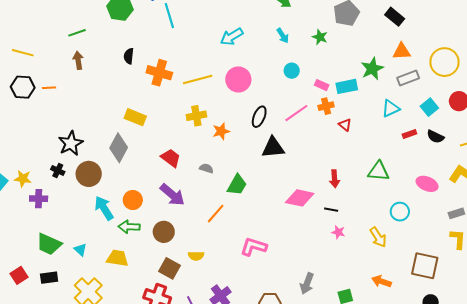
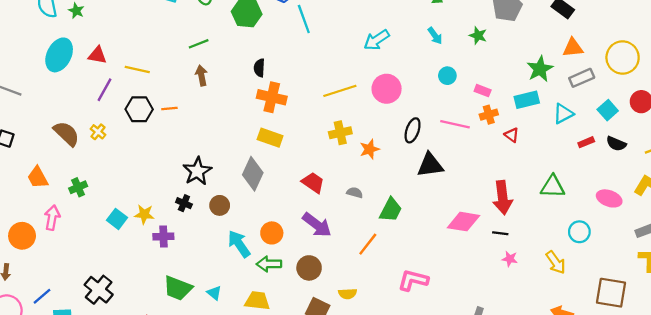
orange cross: (159, 73) -> (272, 97), moved
cyan rectangle: (347, 86) -> (527, 100), moved
pink line: (296, 113) -> (455, 124), turned 50
brown circle: (89, 174) -> (220, 205), size x0.7
red arrow: (335, 179) -> (503, 198), size x1.6

